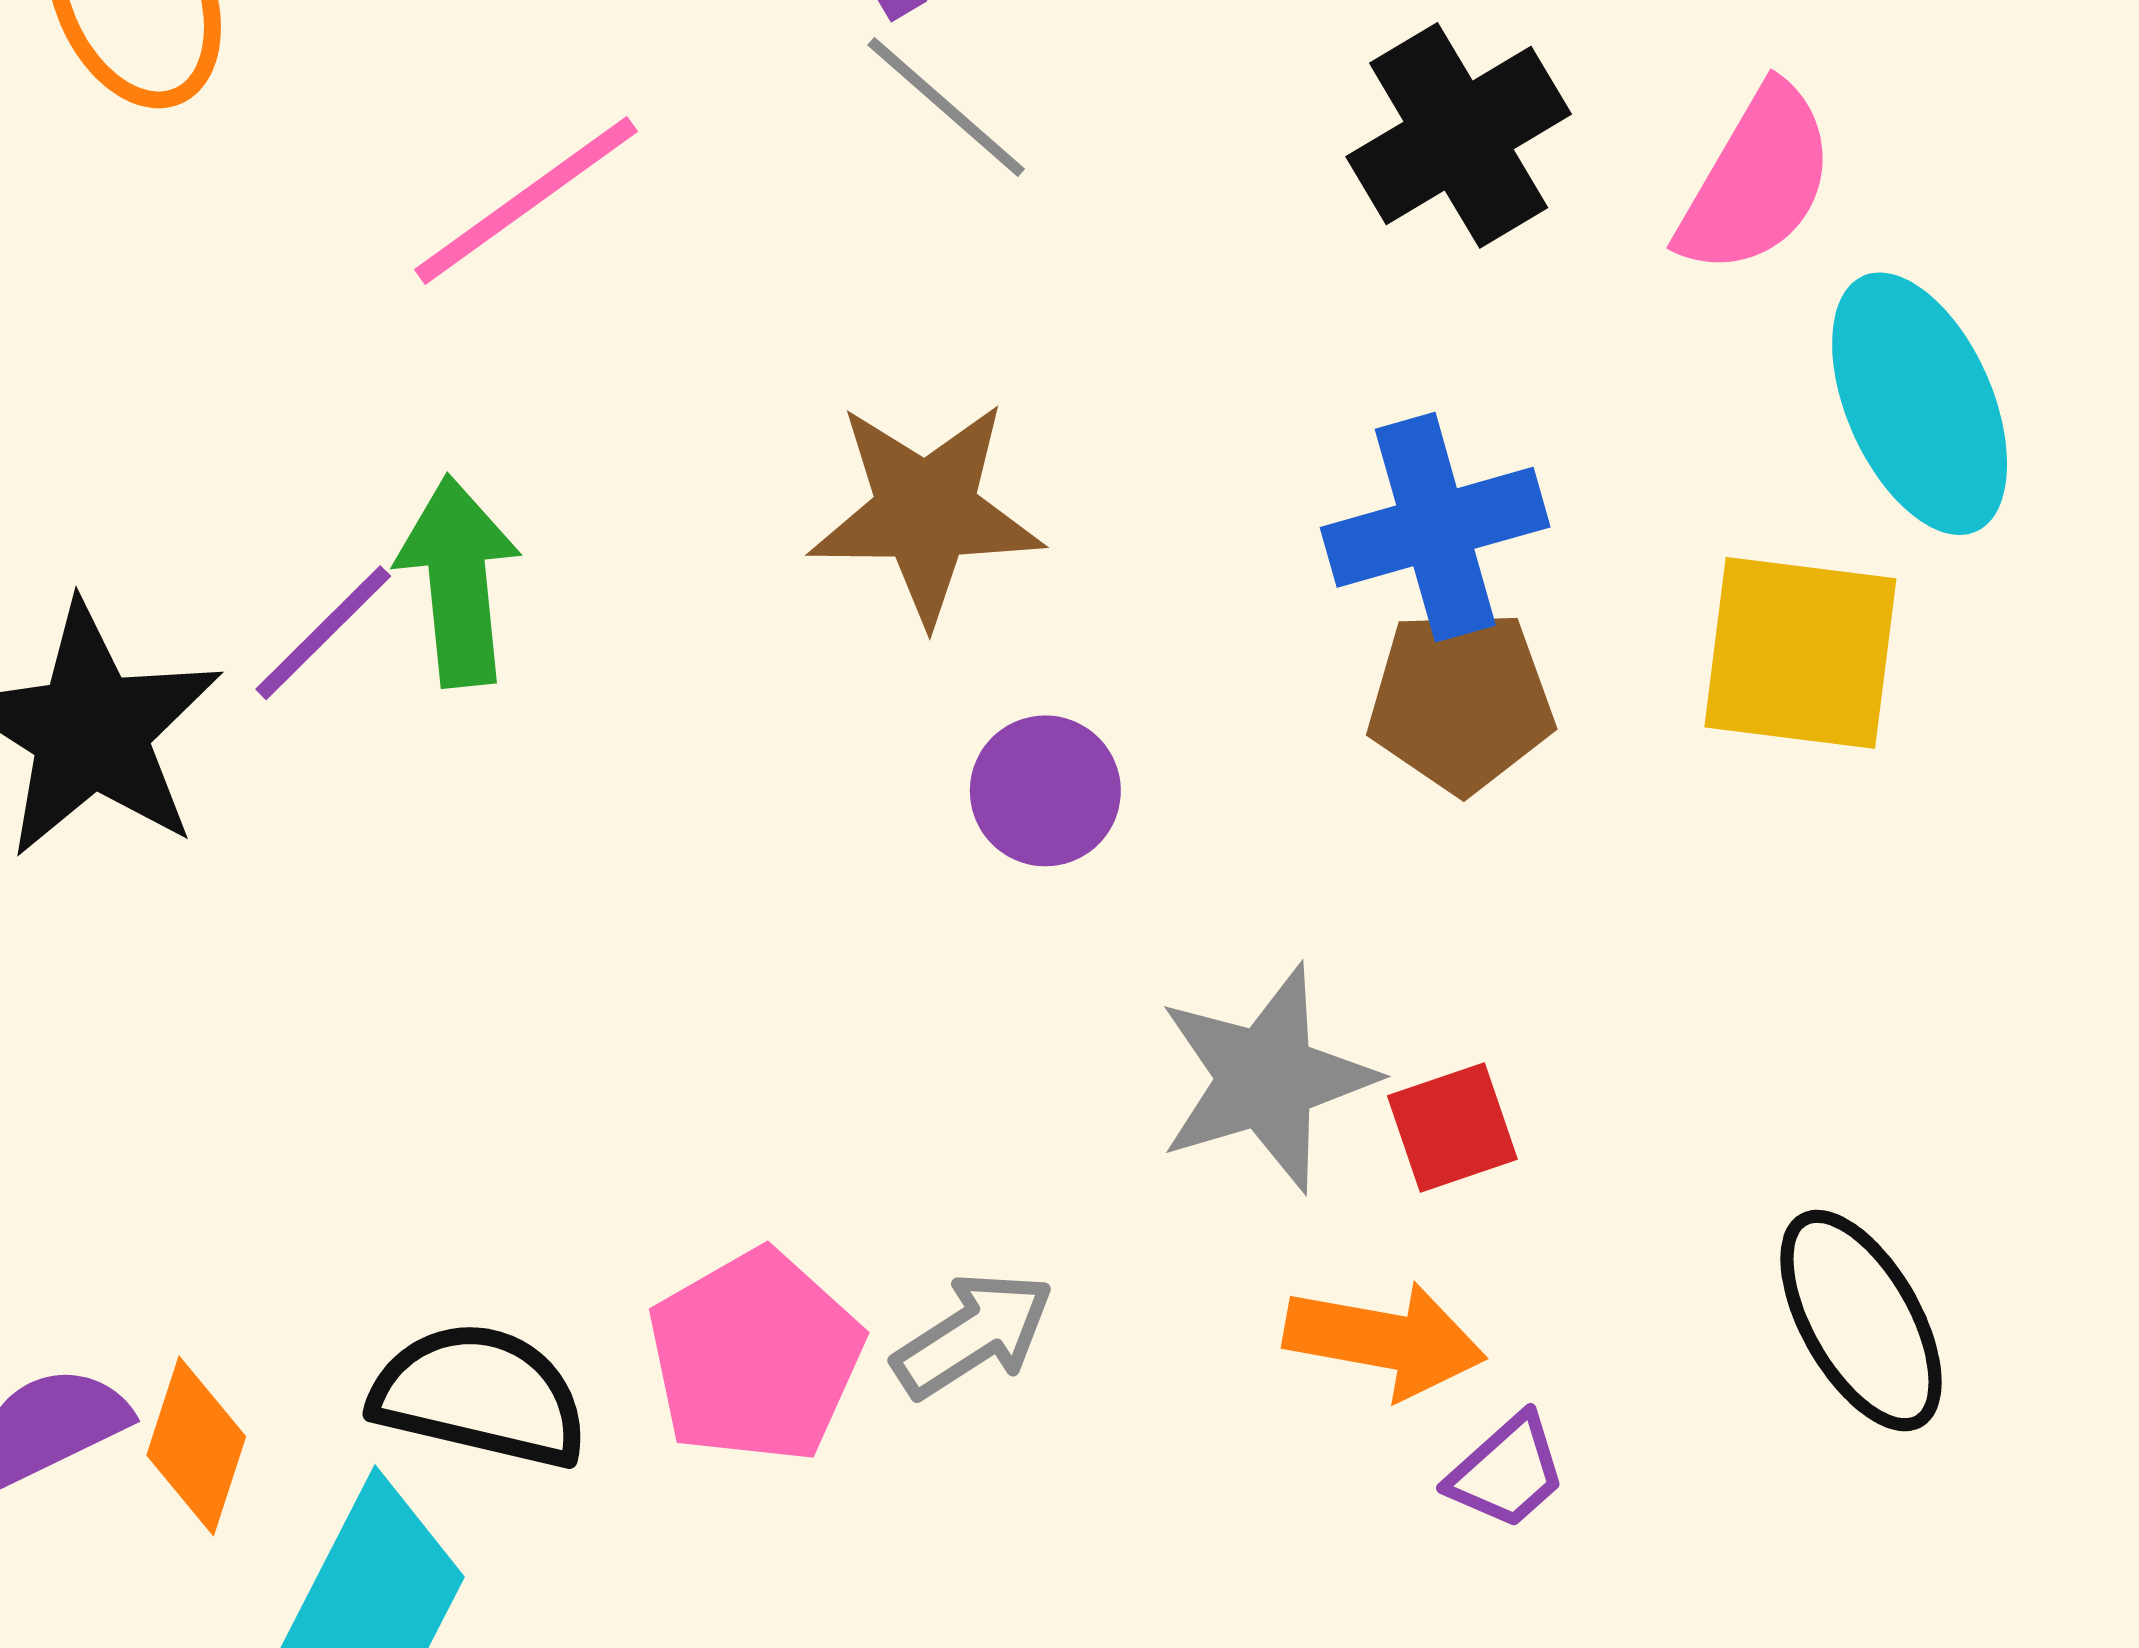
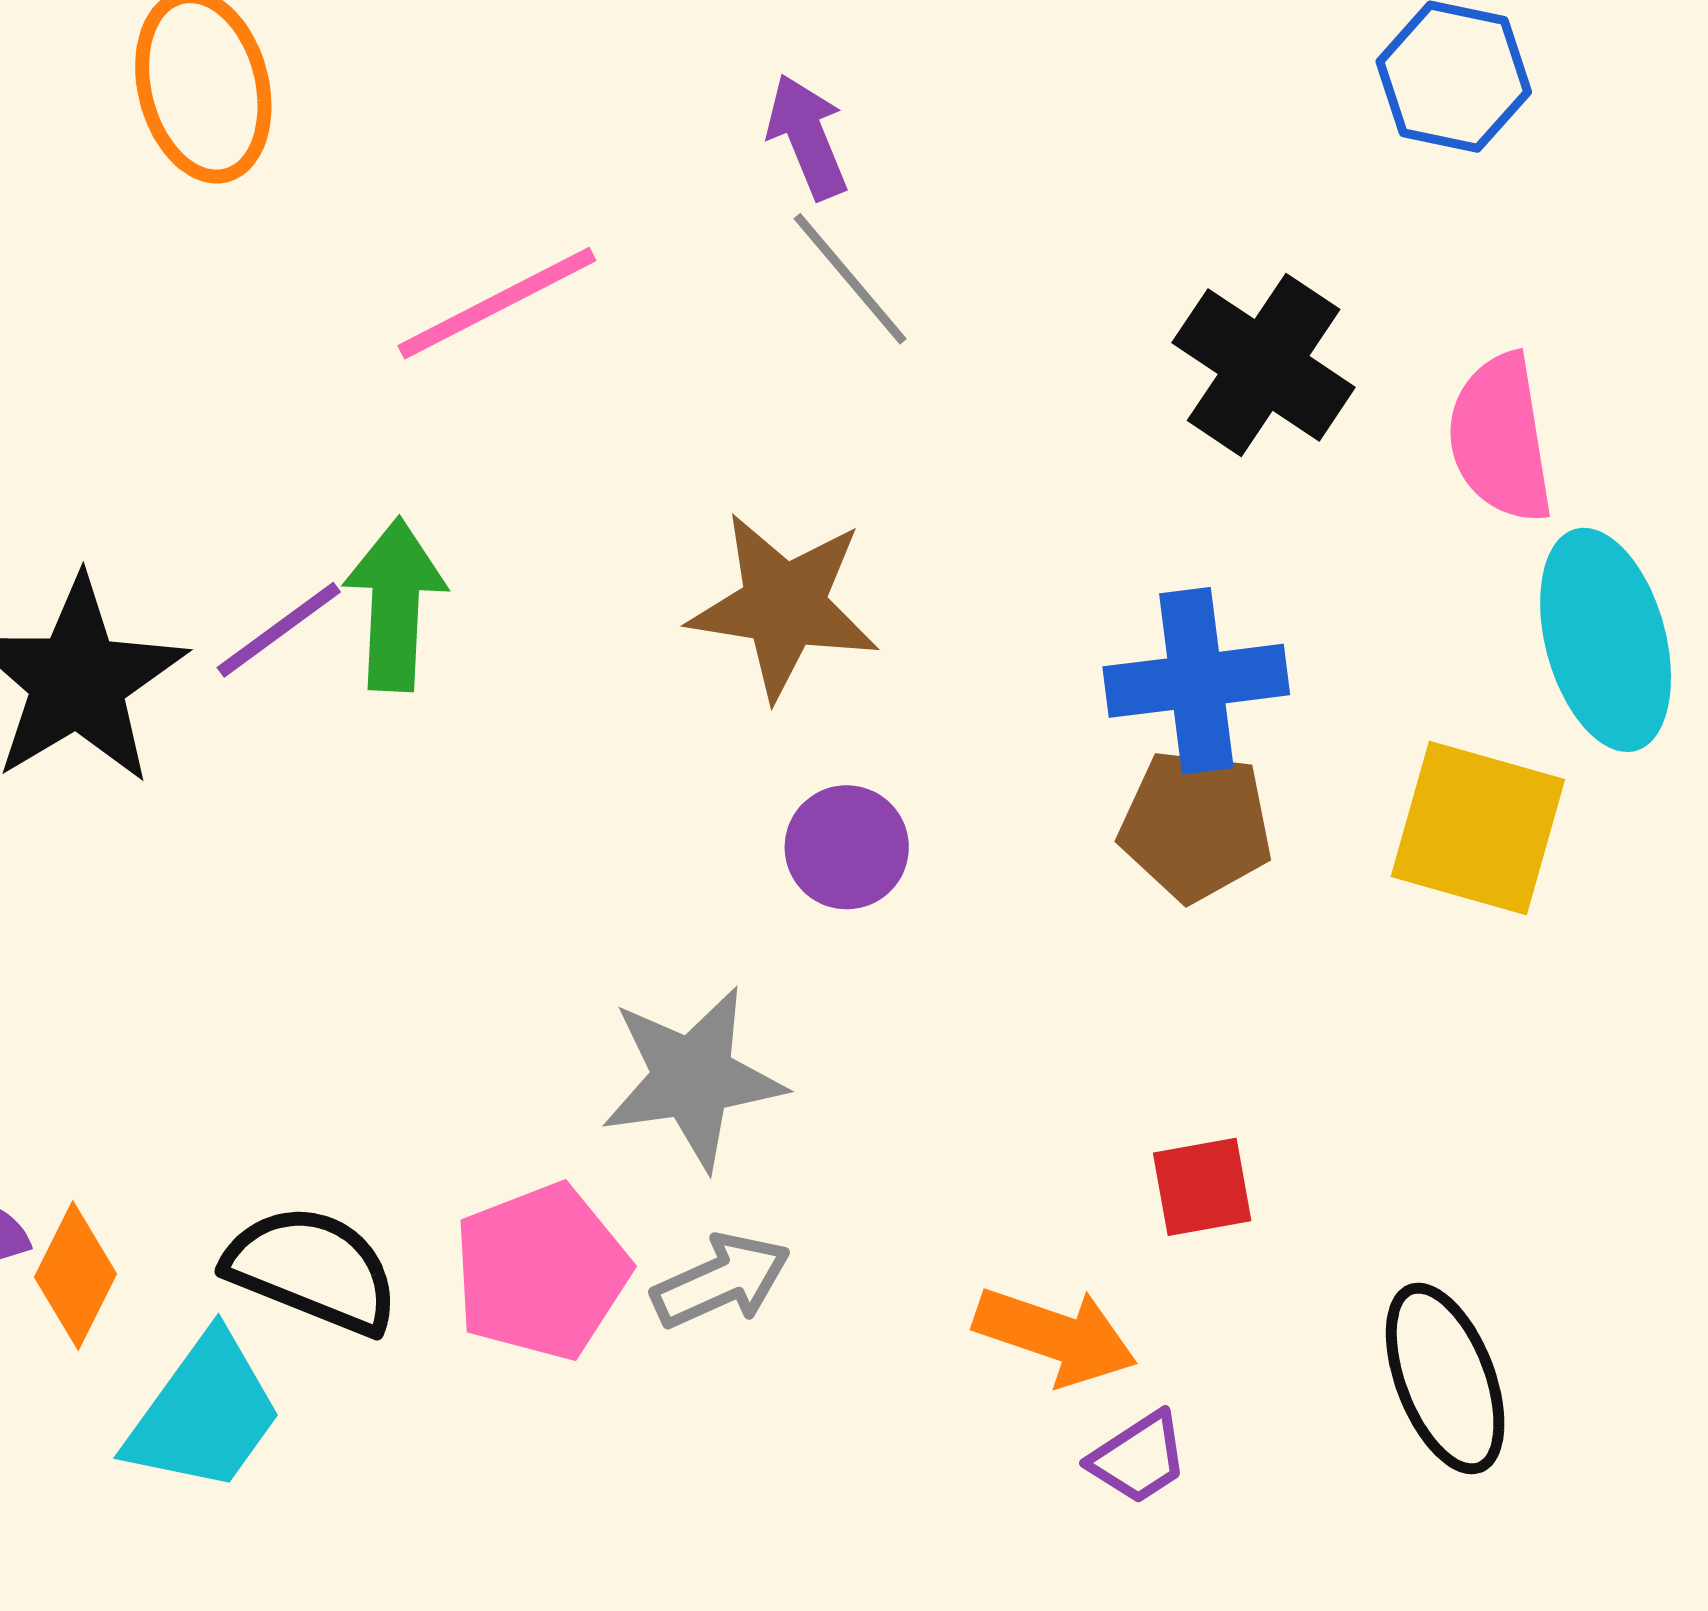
black cross: (1459, 135) -> (1264, 365), turned -34
pink semicircle: (1757, 180) -> (1500, 438), turned 132
gray star: (1266, 1078) -> (693, 1078), moved
red square: (1452, 1128) -> (1202, 1187), moved

